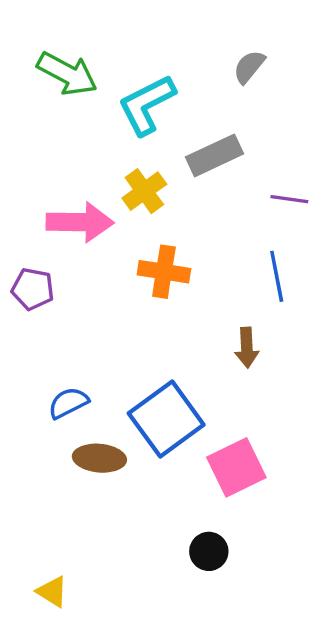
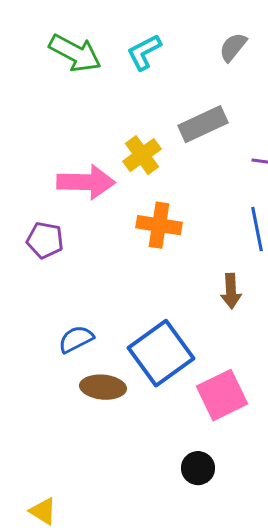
cyan L-shape: (147, 105) -> (144, 52), moved, size x0.7
yellow triangle: (52, 592) -> (43, 511), moved

